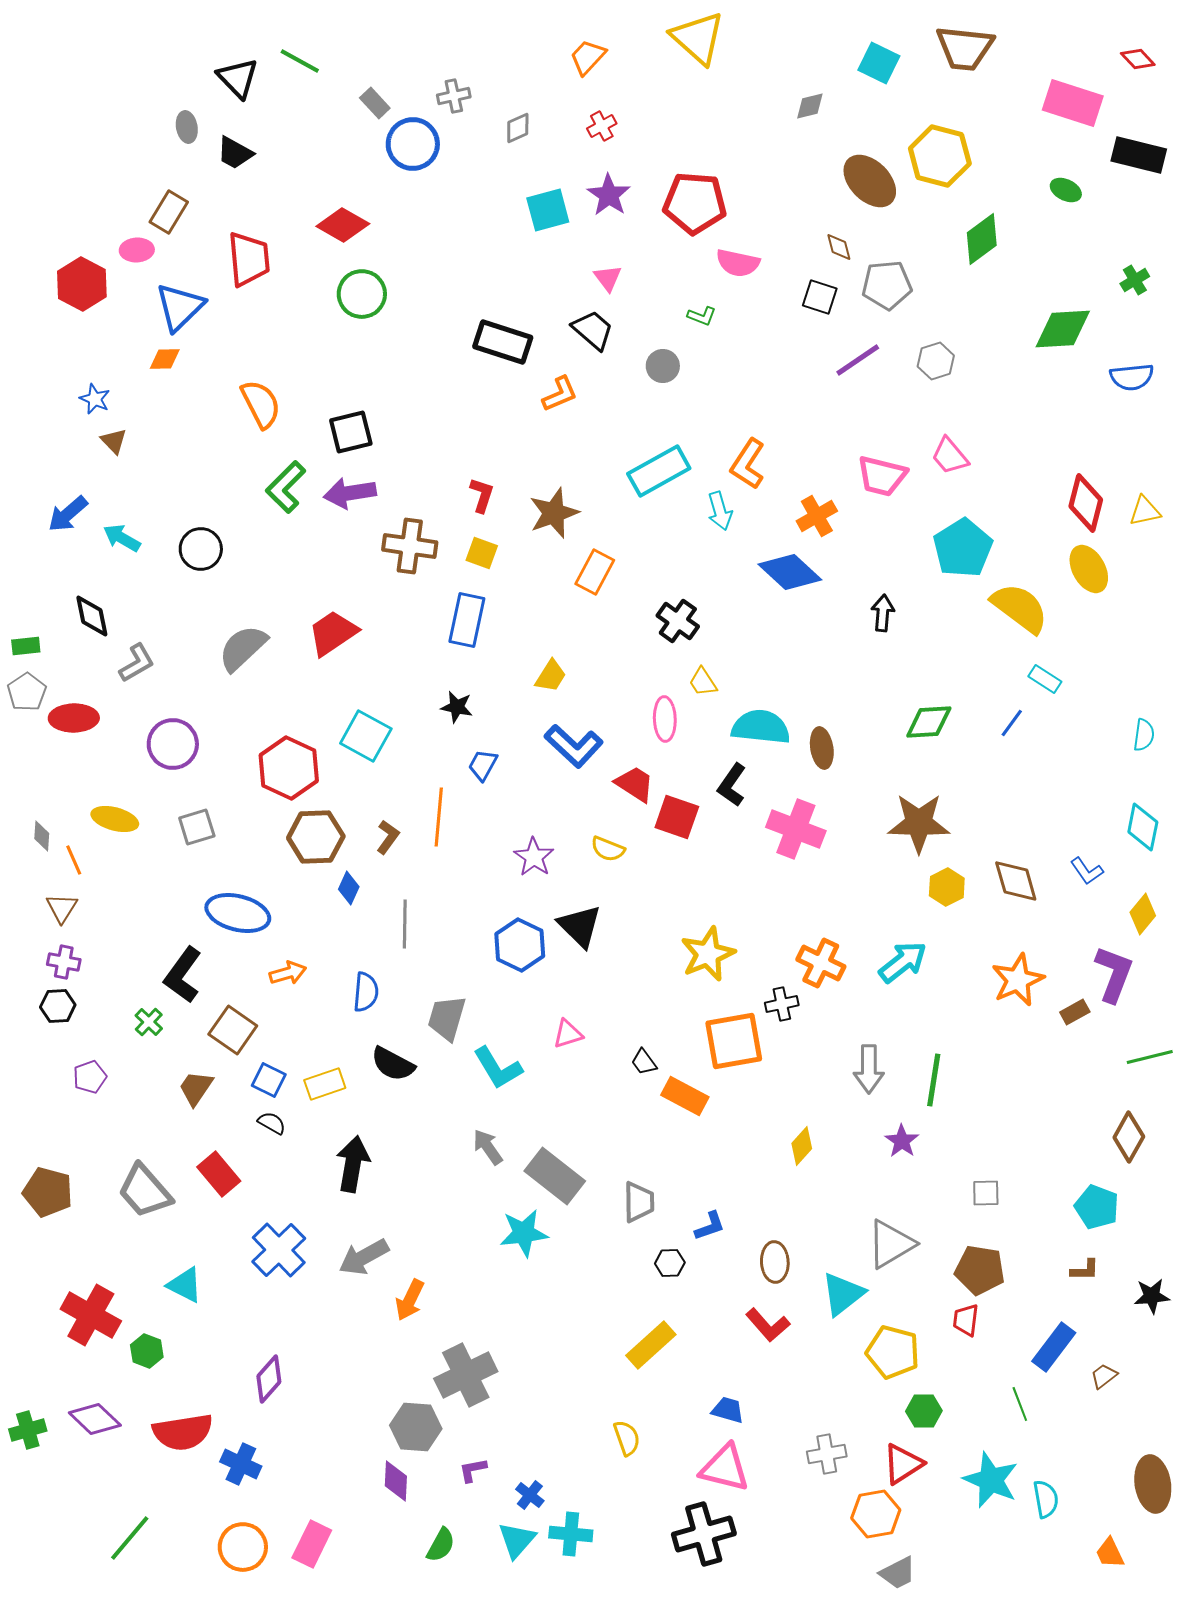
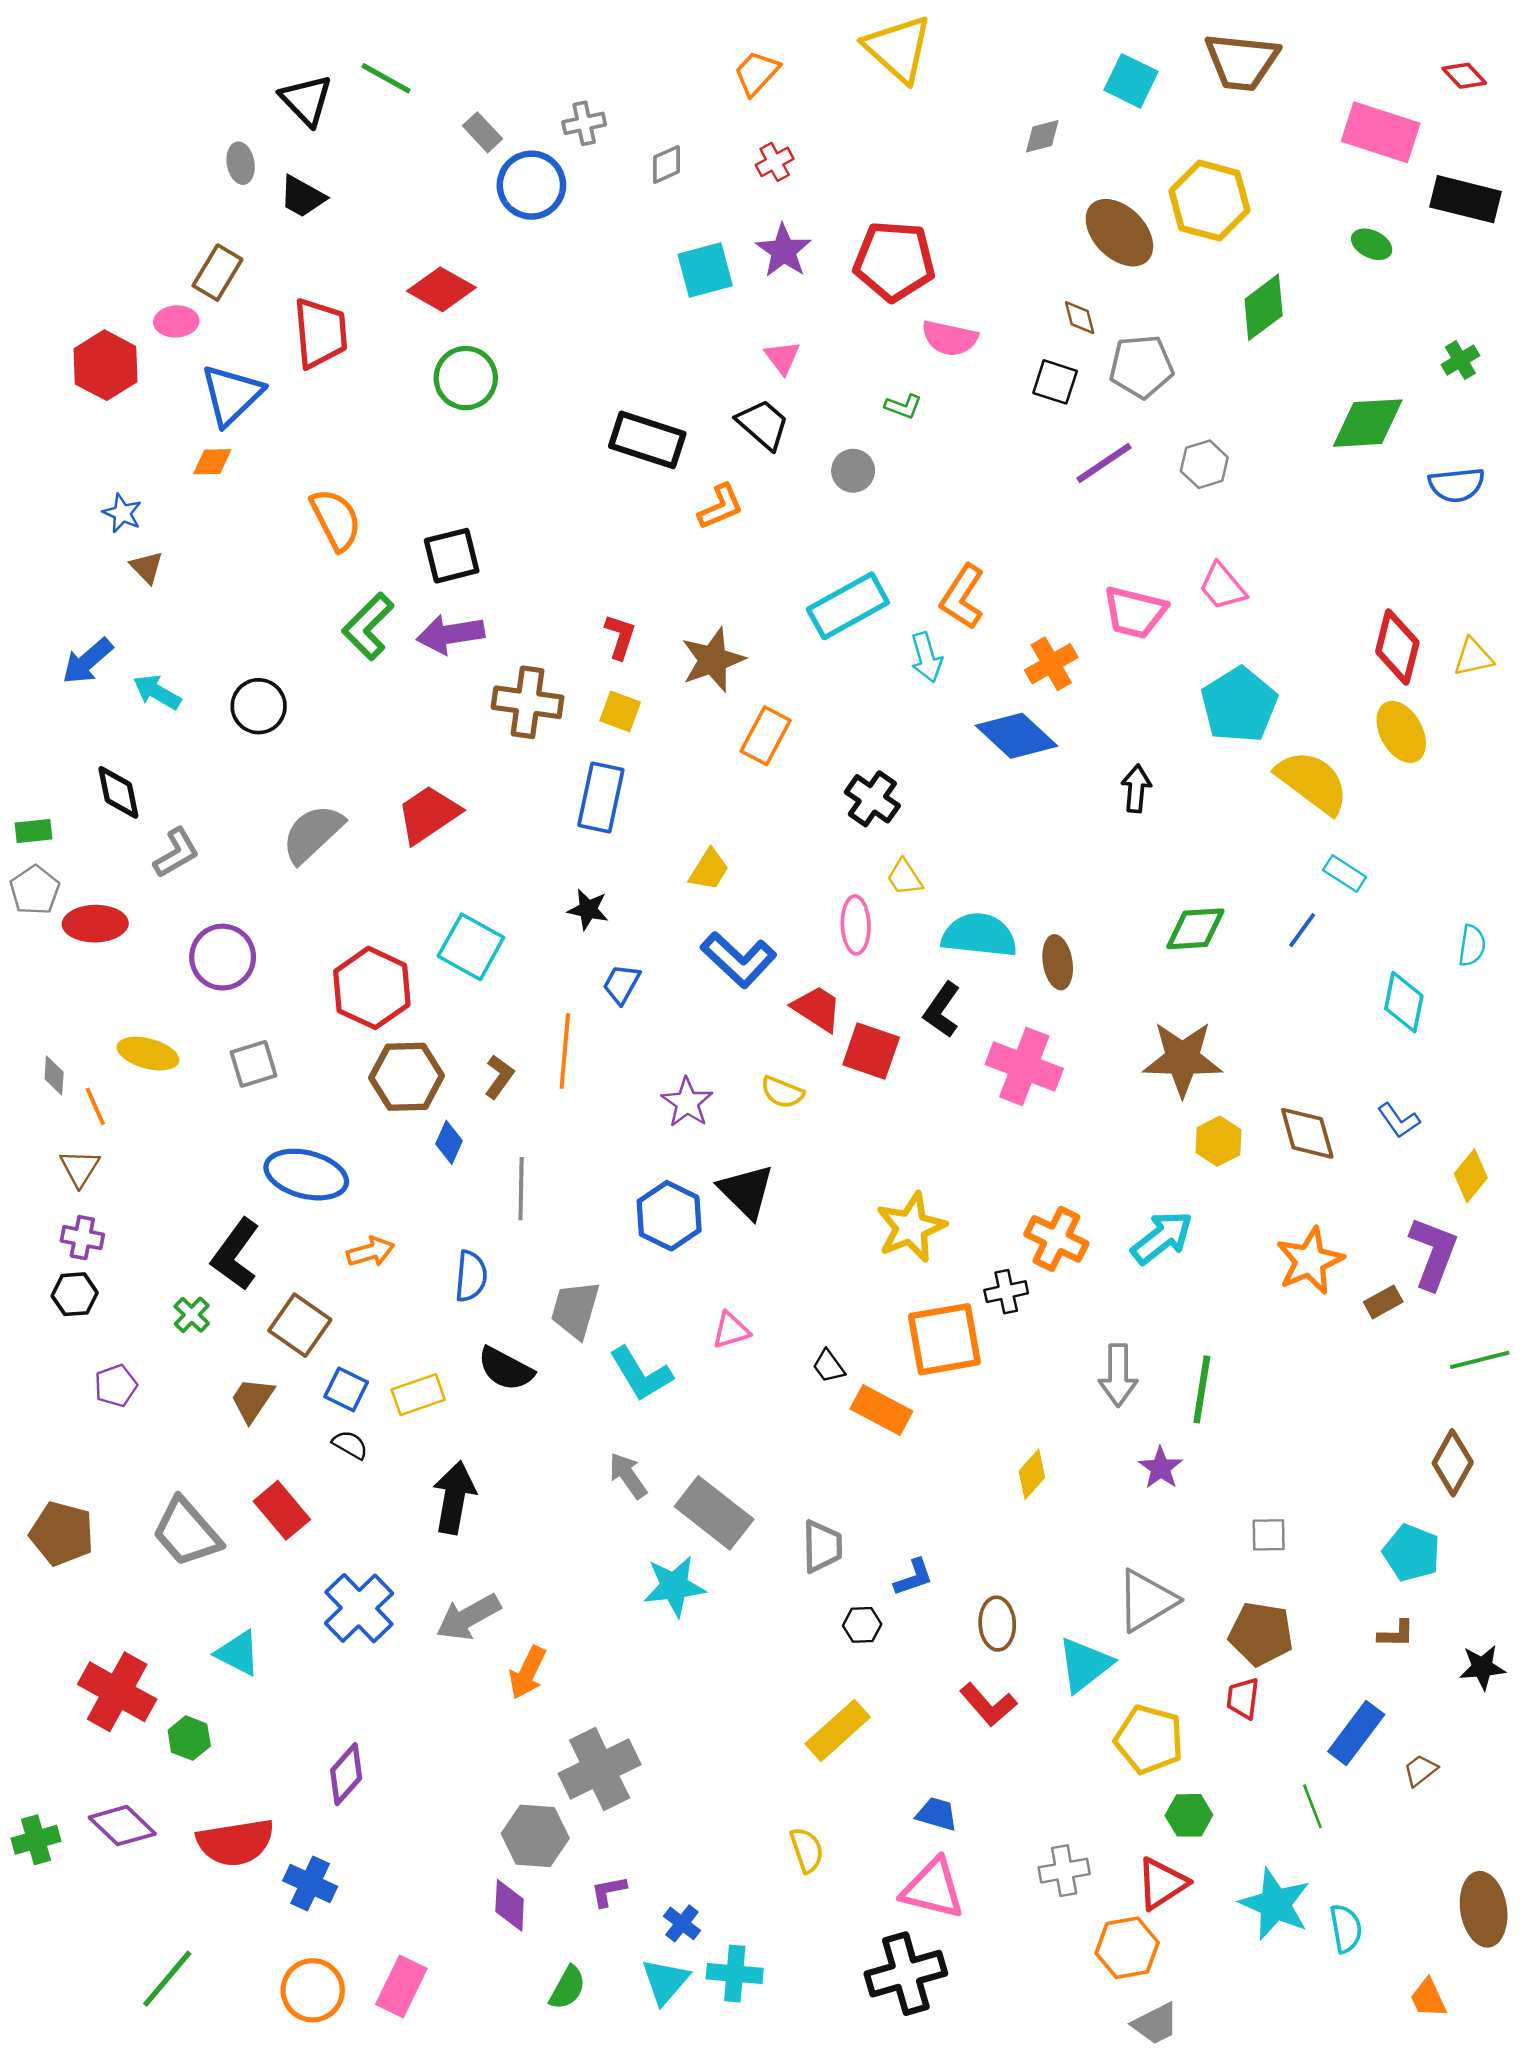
cyan diamond: (1143, 827) -> (1404, 1002), moved

